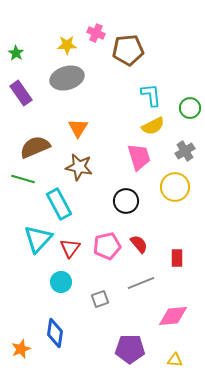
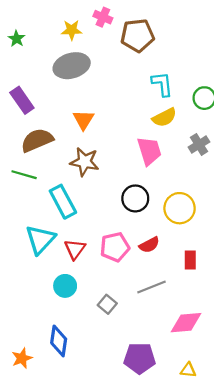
purple rectangle: (21, 93) -> (22, 100), moved
yellow circle: (175, 187) -> (180, 208), moved
red semicircle: (139, 244) -> (149, 245), turned 102
gray square: (100, 299) -> (107, 304), turned -30

